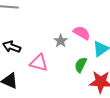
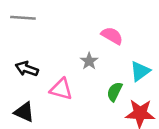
pink semicircle: (82, 33) -> (112, 36), moved

